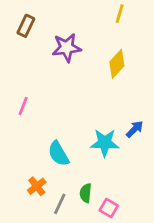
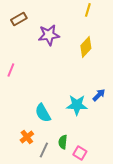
brown rectangle: (26, 26) -> (19, 19), turned 35
pink line: (23, 106) -> (11, 70), moved

